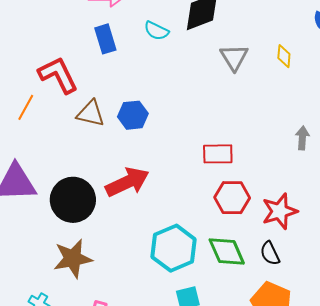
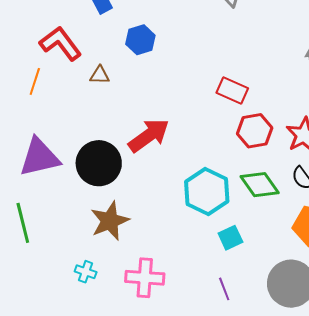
brown triangle: (91, 114) -> (100, 75), size x0.7
blue hexagon: (133, 115) -> (140, 40), moved
red rectangle: (218, 154) -> (232, 91), turned 36

